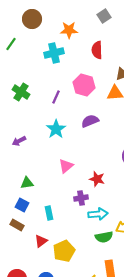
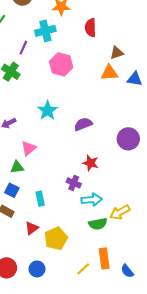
pink hexagon: (84, 85) -> (61, 64), moved
purple line: (56, 97) -> (23, 48), moved
purple semicircle: (90, 121) -> (83, 124), moved
pink triangle: (66, 166) -> (29, 148), moved
purple cross: (81, 198) -> (74, 183), turned 32

